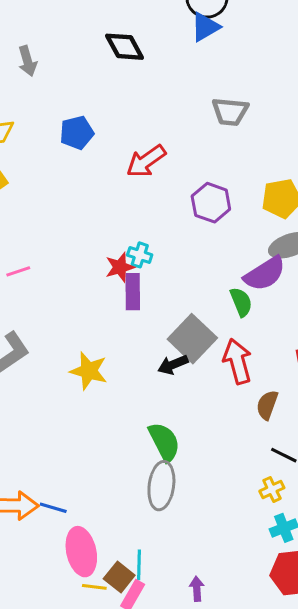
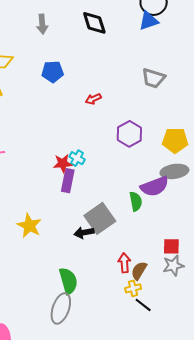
gray arrow: (27, 61) -> (42, 24), moved
red arrow: (146, 161) -> (93, 99), size x0.6
red arrow: (237, 361) -> (124, 263), moved, size x0.7
yellow cross: (272, 489) -> (133, 288), moved

